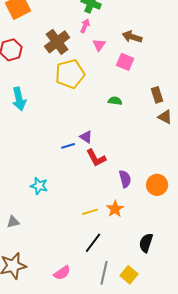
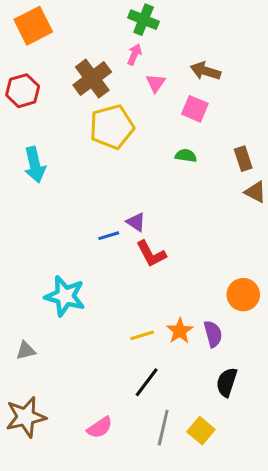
green semicircle: (115, 101) -> (186, 156), moved
purple semicircle: (125, 179) -> (213, 334), moved
cyan star: (39, 186) -> (65, 296), size x1.5

